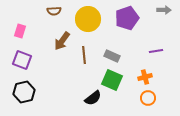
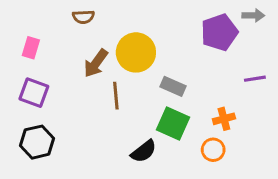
purple pentagon: (127, 18) -> (219, 32), moved
yellow circle: (88, 19) -> (136, 52), moved
purple line: (156, 51) -> (255, 79), moved
brown line: (84, 55) -> (116, 96), moved
orange circle: (148, 98) -> (213, 150), moved

